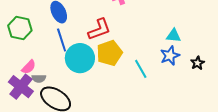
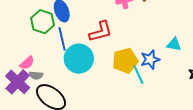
green hexagon: (20, 28) -> (43, 22), moved
yellow pentagon: (109, 53) -> (125, 61), moved
blue star: (170, 56) -> (150, 59), moved

